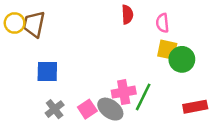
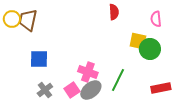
red semicircle: (127, 15) -> (114, 12), moved
pink semicircle: (162, 23) -> (156, 19), moved
pink cross: (124, 92) -> (88, 72), moved, turned 30
gray ellipse: (110, 109) -> (91, 90), turned -75

